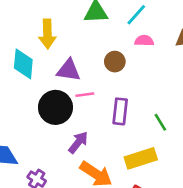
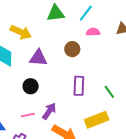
yellow arrow: (47, 34) -> (21, 32), turned -60
pink line: (85, 95) -> (28, 115), moved
black circle: (55, 107) -> (31, 86), size x0.6

